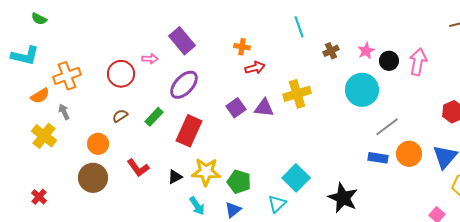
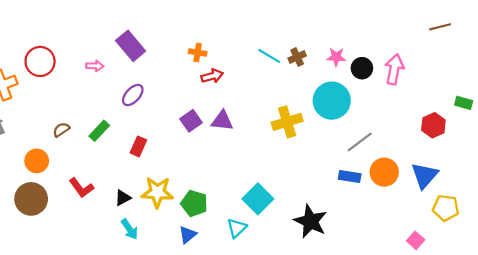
cyan line: (299, 27) -> (269, 56), moved, turned -40
pink star: (366, 51) -> (336, 57), turned 30
red circle: (121, 74) -> (40, 61), moved
purple ellipse: (184, 85) -> (133, 95), size x0.7
yellow cross: (297, 94) -> (287, 122), moved
red rectangle: (189, 131) -> (138, 146), size x0.6
cyan arrow: (197, 206) -> (129, 229), moved

